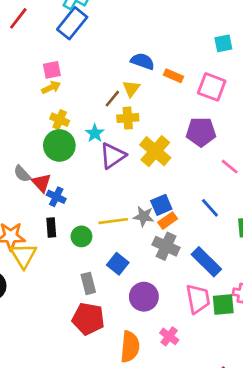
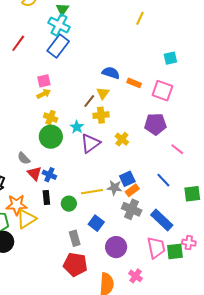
yellow cross: (155, 151) -> (122, 139), size x0.6
red triangle: (41, 183) -> (34, 173), moved
yellow triangle: (24, 256) -> (26, 219), turned 30

